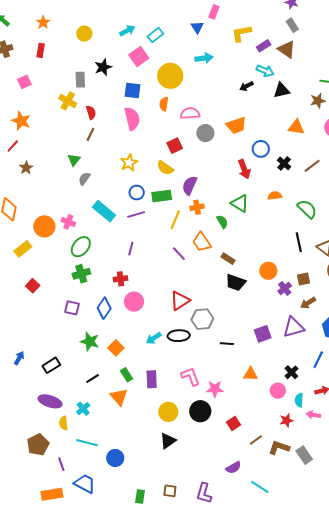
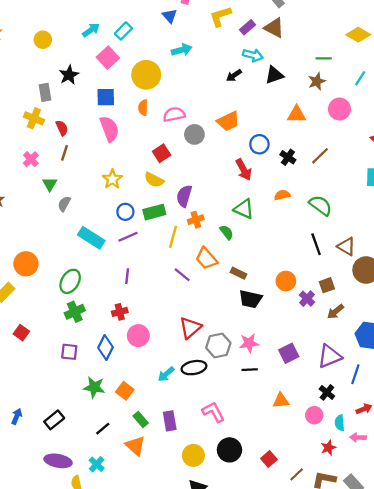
pink cross: (68, 222) -> (31, 159), moved, turned 32
purple triangle: (294, 327) -> (330, 356), moved
pink star: (215, 389) -> (249, 343), moved

